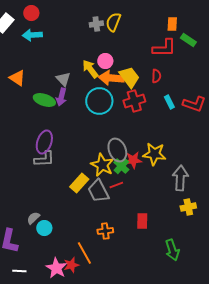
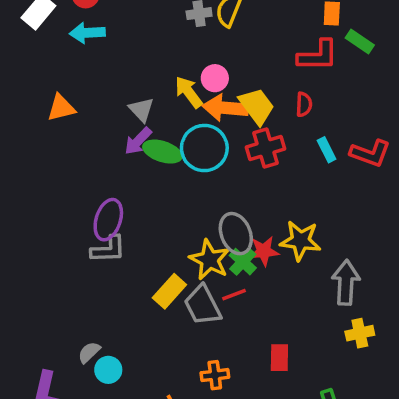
orange triangle: (17, 78) -> (61, 108), turned -48
purple arrow: (61, 97) -> (138, 141), turned 30
green ellipse: (44, 100) -> (162, 152), moved

